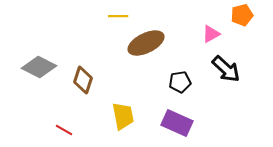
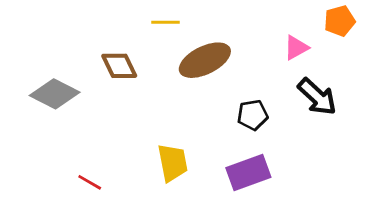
brown diamond: (83, 80) -> (119, 66), moved, turned -44
purple rectangle: (177, 123) -> (248, 172), turned -44

